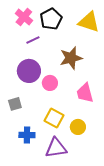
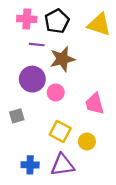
pink cross: (24, 17) -> (27, 19), turned -36
purple line: (33, 40) -> (37, 45), turned 32
brown star: (71, 58) -> (62, 59), moved
blue cross: (27, 135) -> (30, 165), moved

